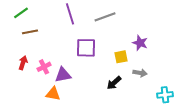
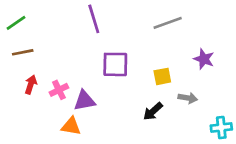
green line: (21, 13) -> (16, 23), moved
gray line: (105, 17) -> (168, 23), moved
brown line: (30, 32) -> (23, 52), moved
purple star: (140, 43) -> (204, 59), moved

